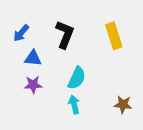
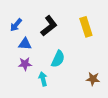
black L-shape: (65, 34) -> (49, 26), turned 30
cyan arrow: (74, 105) -> (43, 79), moved

